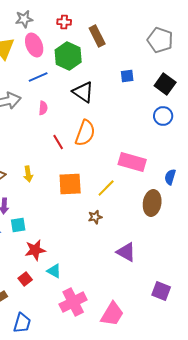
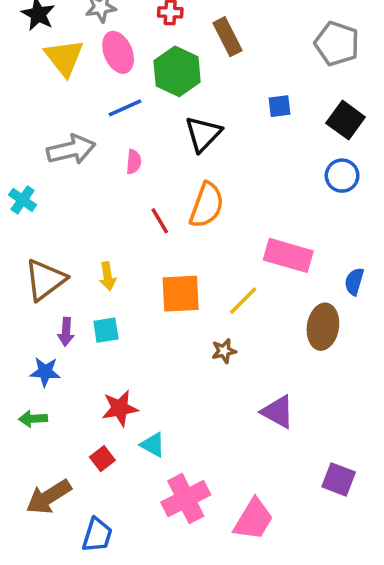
black triangle: (83, 92) -> (203, 134), turned 40
cyan square: (18, 225) -> (106, 330), moved

